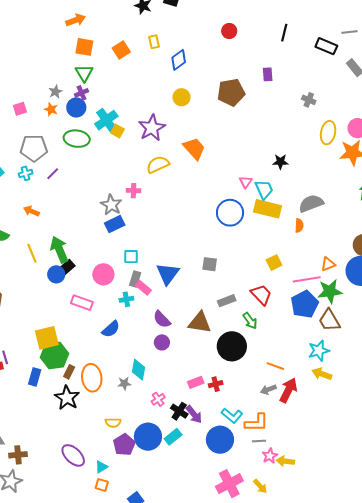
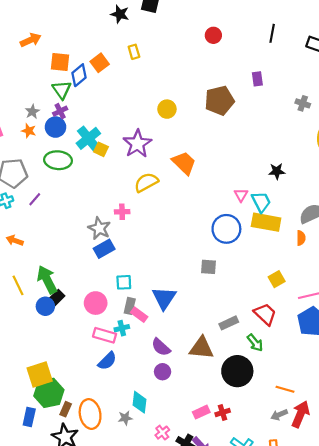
orange arrow: (76, 20) -> (31, 40), moved
blue diamond: (179, 60) -> (79, 75), moved
gray square: (210, 264) -> (209, 267), moved
pink rectangle: (82, 303) -> (105, 335), moved

